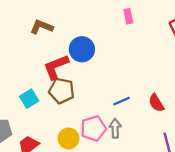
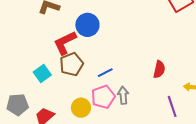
brown pentagon: (62, 91) -> (72, 64), turned -30
blue line: (121, 101) -> (105, 73), moved
red semicircle: (156, 103) -> (159, 69), turned -132

